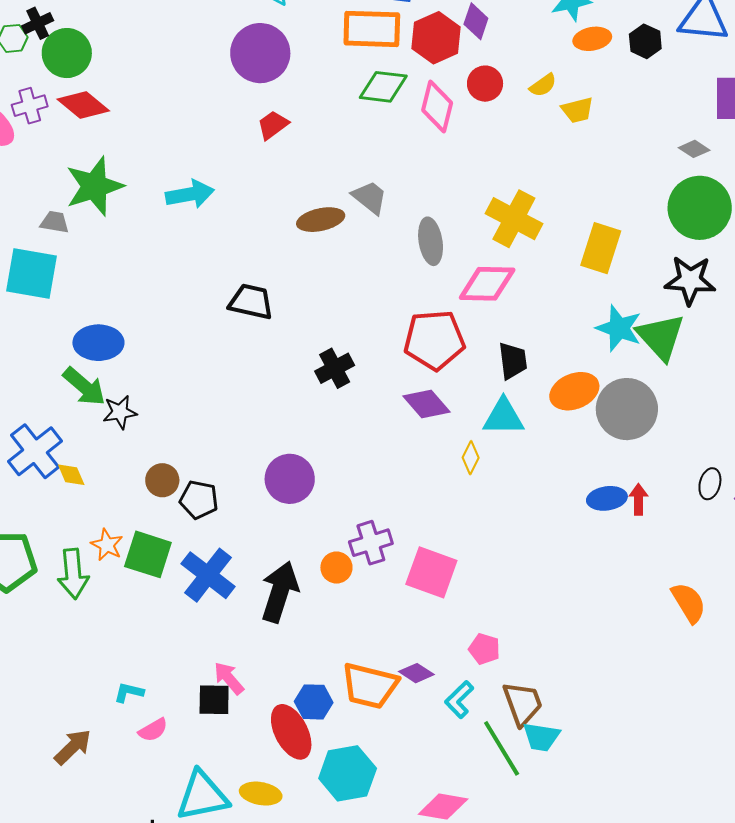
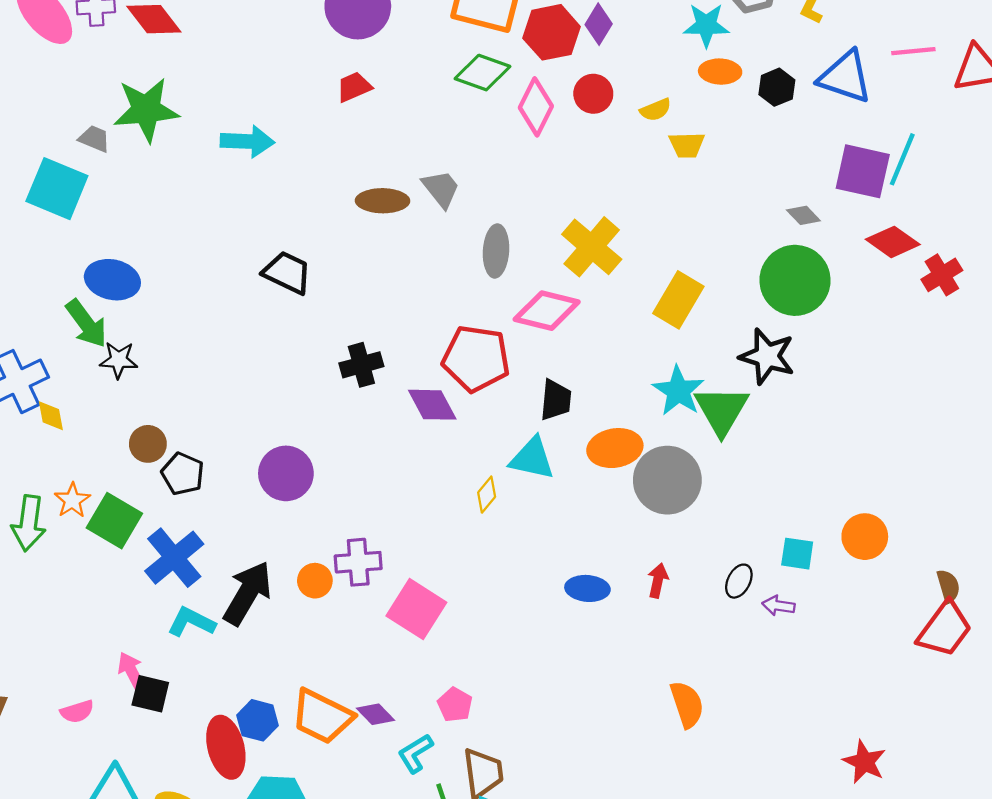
purple diamond: (427, 404) -> (432, 405), moved
blue ellipse: (607, 498) -> (587, 588), moved
pink arrow: (229, 678) -> (132, 672), moved
cyan L-shape: (129, 692) -> (191, 622), moved, size x1.4

